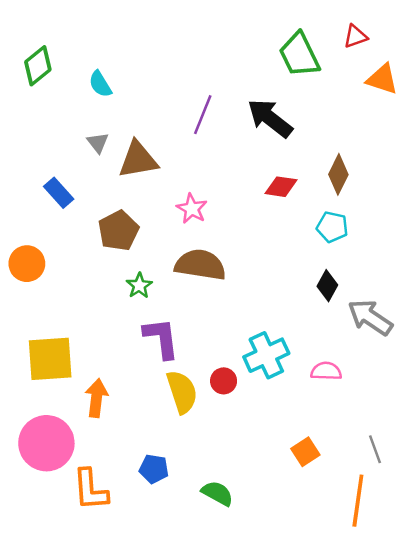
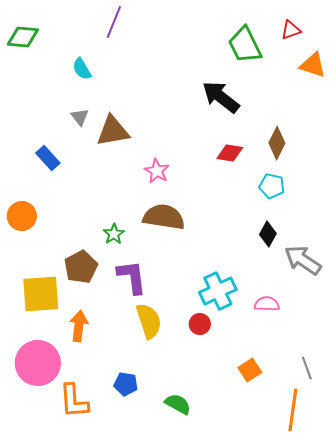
green diamond: (38, 66) -> (23, 37), moved, turned 44
purple line: (203, 115) -> (114, 22), moved
brown pentagon: (118, 231) -> (81, 267), moved
red circle: (224, 381) -> (200, 324), moved

